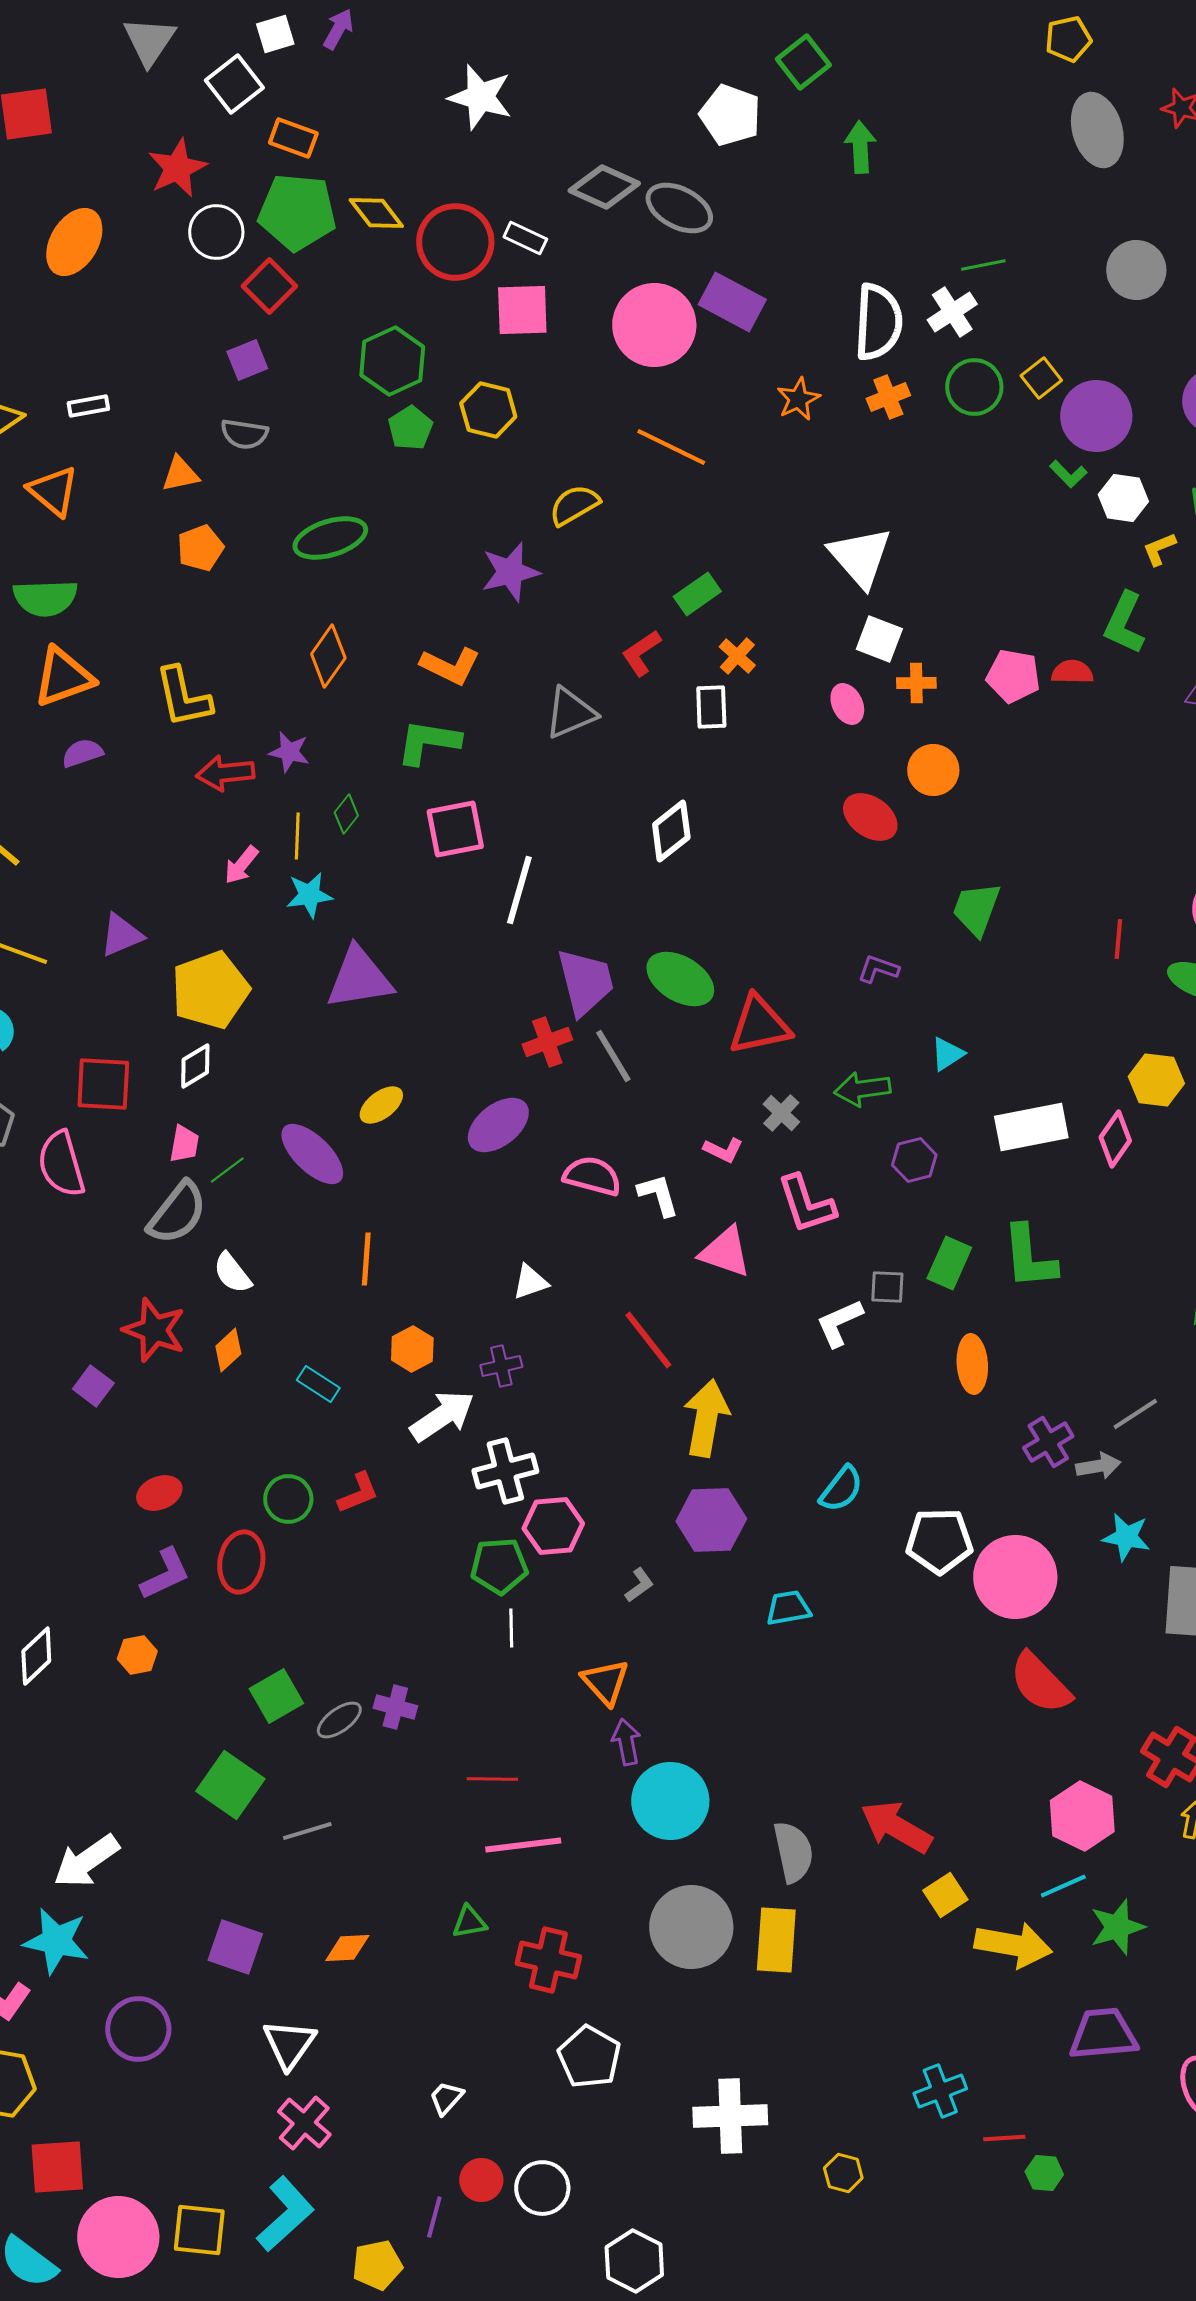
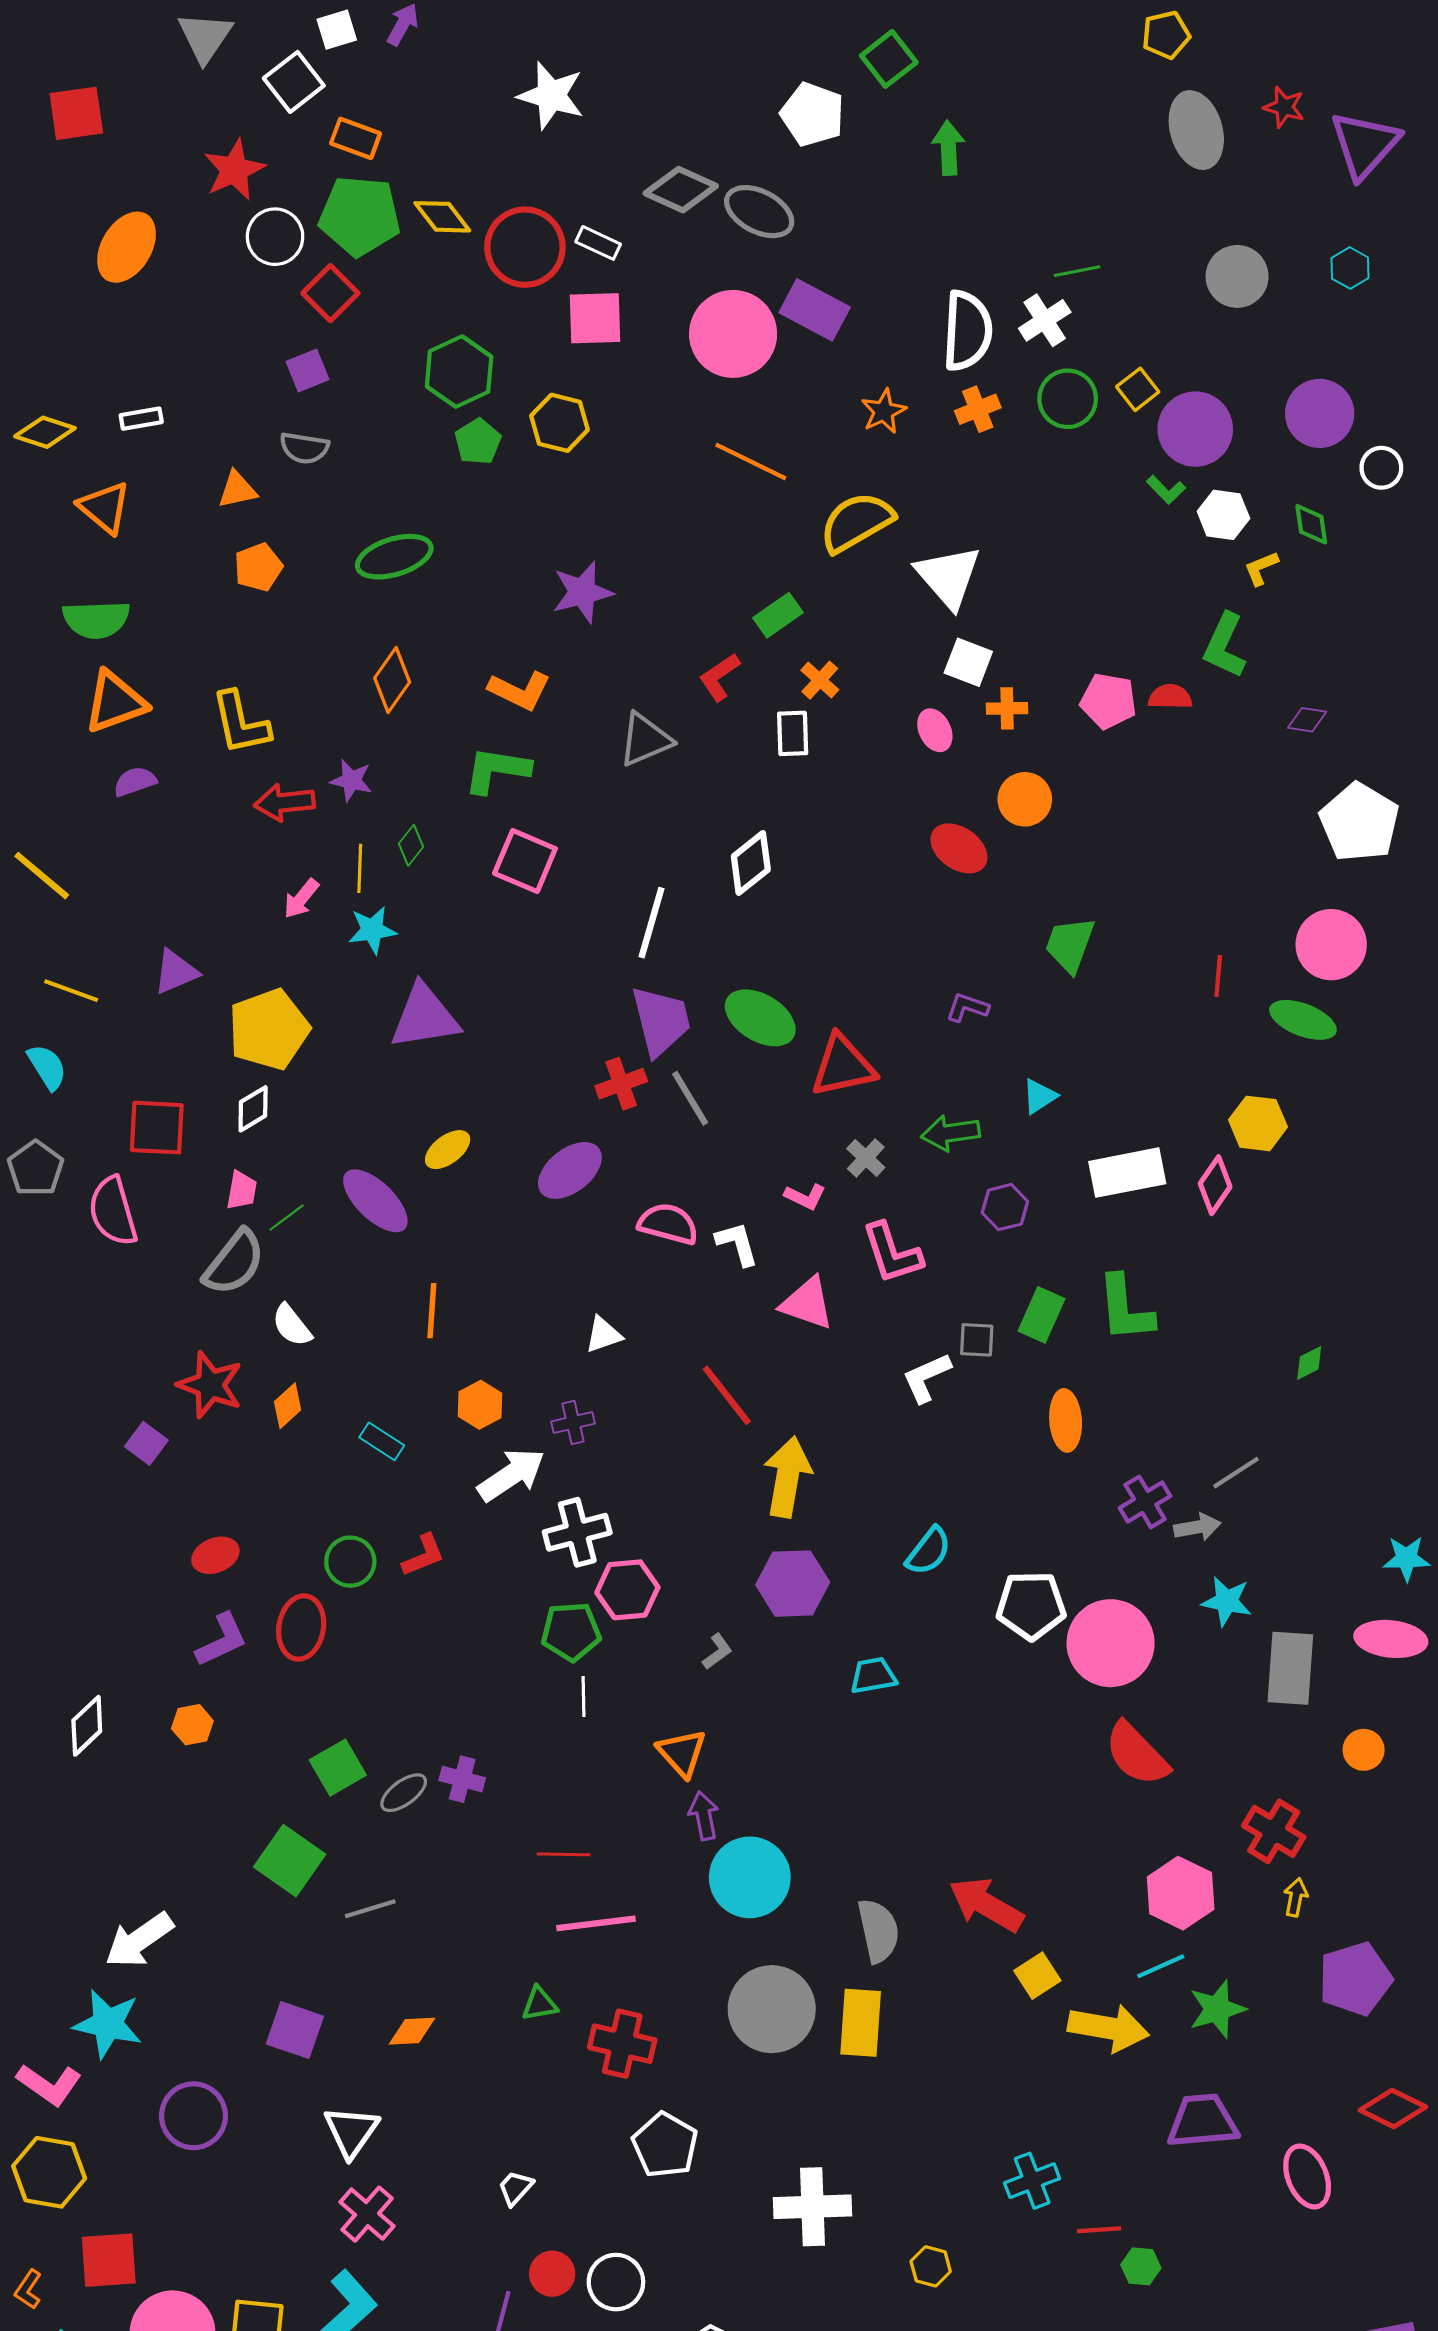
yellow semicircle: (574, 505) -> (856, 522), moved, size x1.4
pink square: (455, 829) -> (525, 861), turned 34
white line: (519, 890) -> (651, 923), moved

